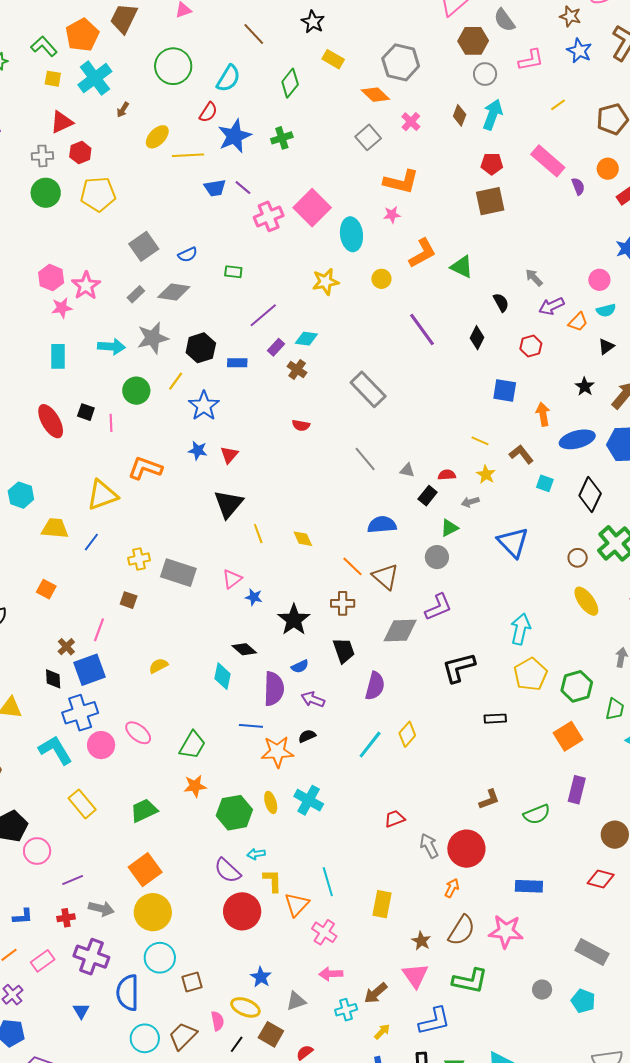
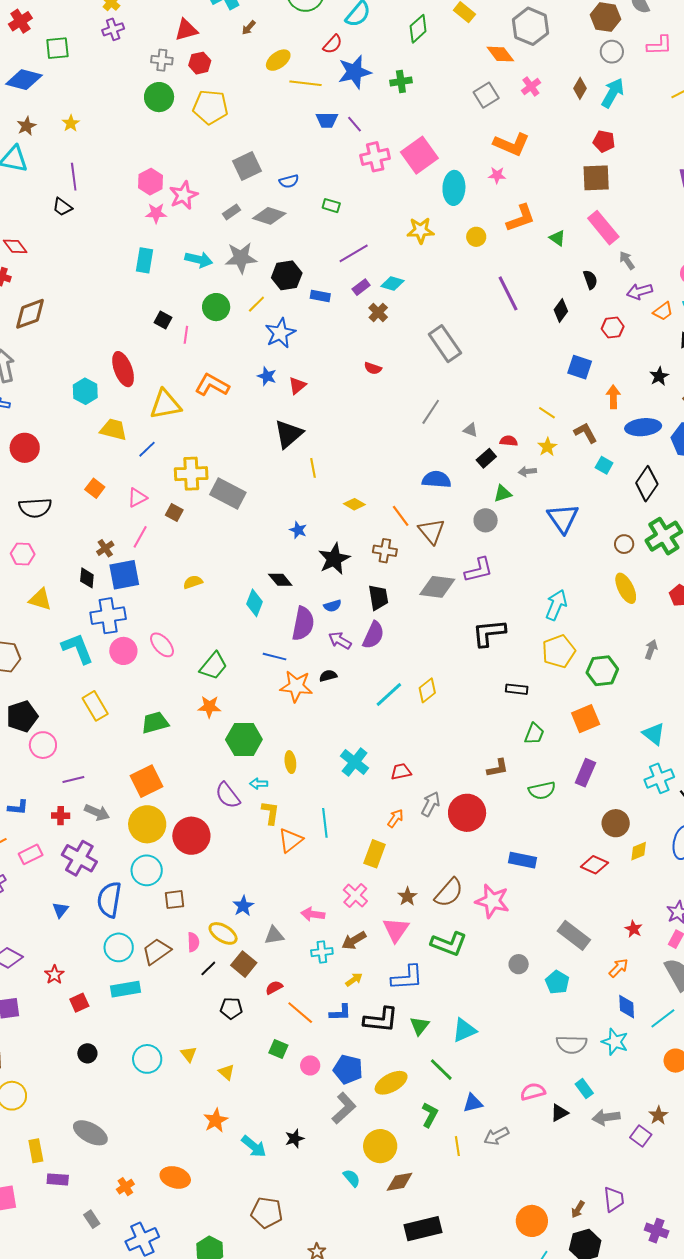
pink rectangle: (548, 161) -> (603, 228), moved
green triangle: (462, 267) -> (557, 238), size x0.7
red ellipse: (51, 421) -> (123, 369), moved
gray line: (365, 459) -> (431, 412), turned 64
yellow diamond: (303, 539) -> (354, 504), moved, turned -45
yellow cross: (139, 559) -> (191, 474), size x1.5
pink triangle: (232, 579) -> (137, 498), moved
purple semicircle: (375, 686) -> (373, 635), moved
green trapezoid: (615, 709) -> (534, 734), moved
cyan cross: (309, 800) -> (355, 762), moved
yellow ellipse: (271, 802) -> (290, 762), moved
gray arrow: (429, 846) -> (431, 804), turned 45
orange arrow: (452, 888) -> (395, 818), moved
red circle: (242, 911) -> (191, 836), moved
pink cross: (324, 932) -> (355, 895), moved

